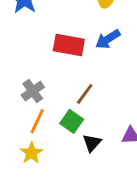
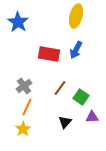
blue arrow: (108, 39) -> (76, 50), turned -30
green square: (72, 121) -> (81, 97), moved

